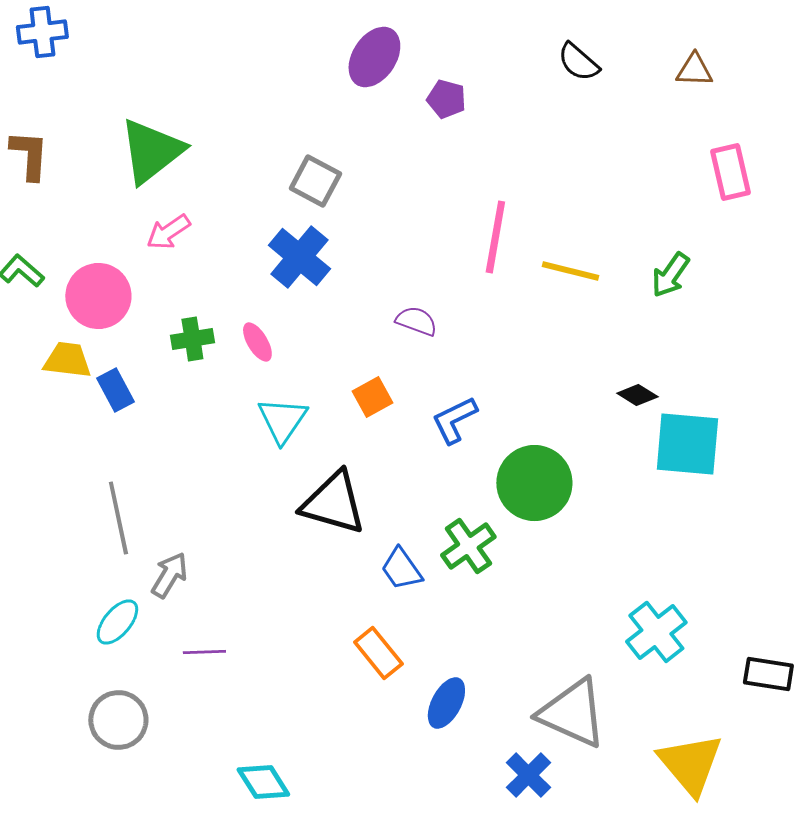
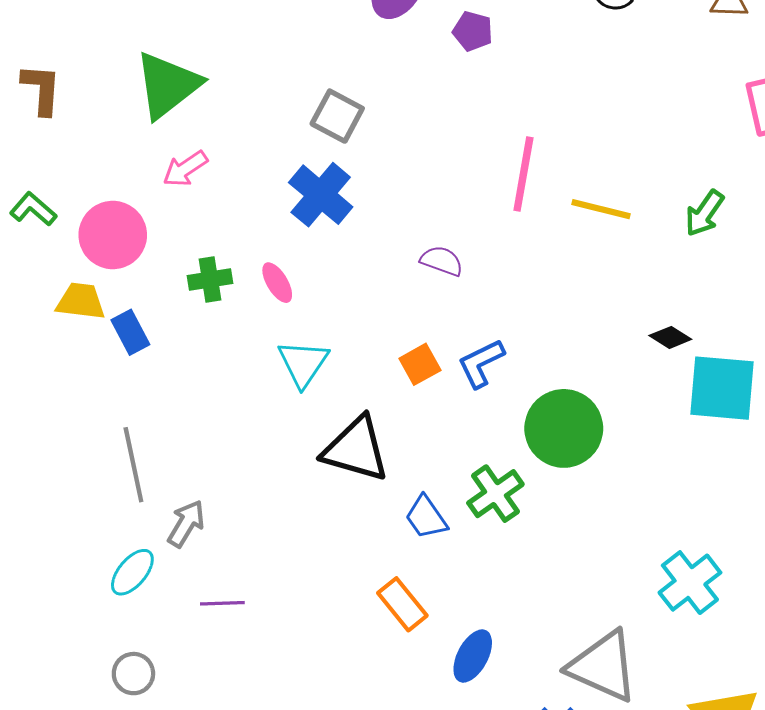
orange square: (372, 397) -> (420, 364), moved
gray circle: (118, 720) -> (133, 674), size x0.7

